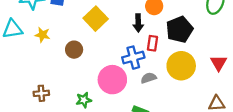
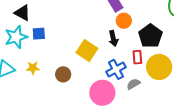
yellow square: (96, 19) -> (87, 51), moved
red rectangle: (152, 43) -> (137, 57), moved

